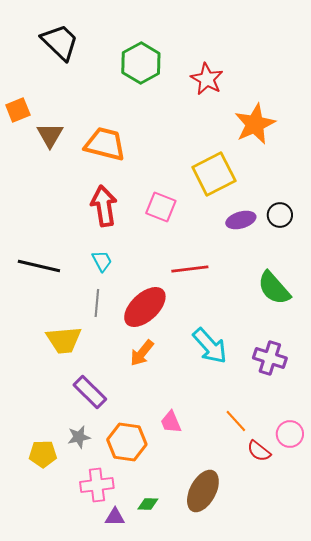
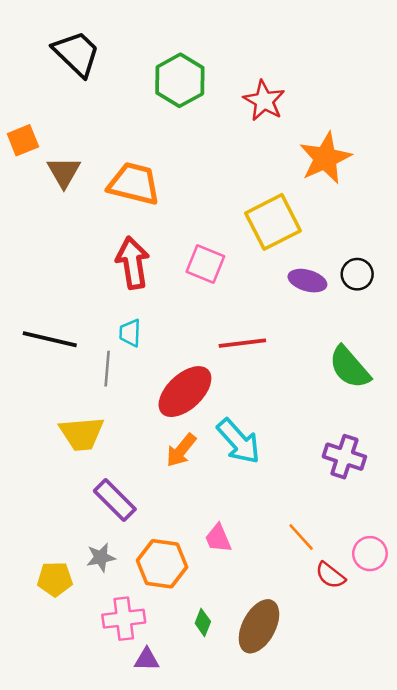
purple ellipse: (241, 220) -> (307, 281), turned 32
cyan trapezoid: (102, 261) -> (130, 333), turned -150
gray line: (97, 303) -> (107, 369), moved
cyan arrow: (210, 346) -> (239, 441), moved
green diamond: (148, 504) -> (203, 622), moved, turned -70

